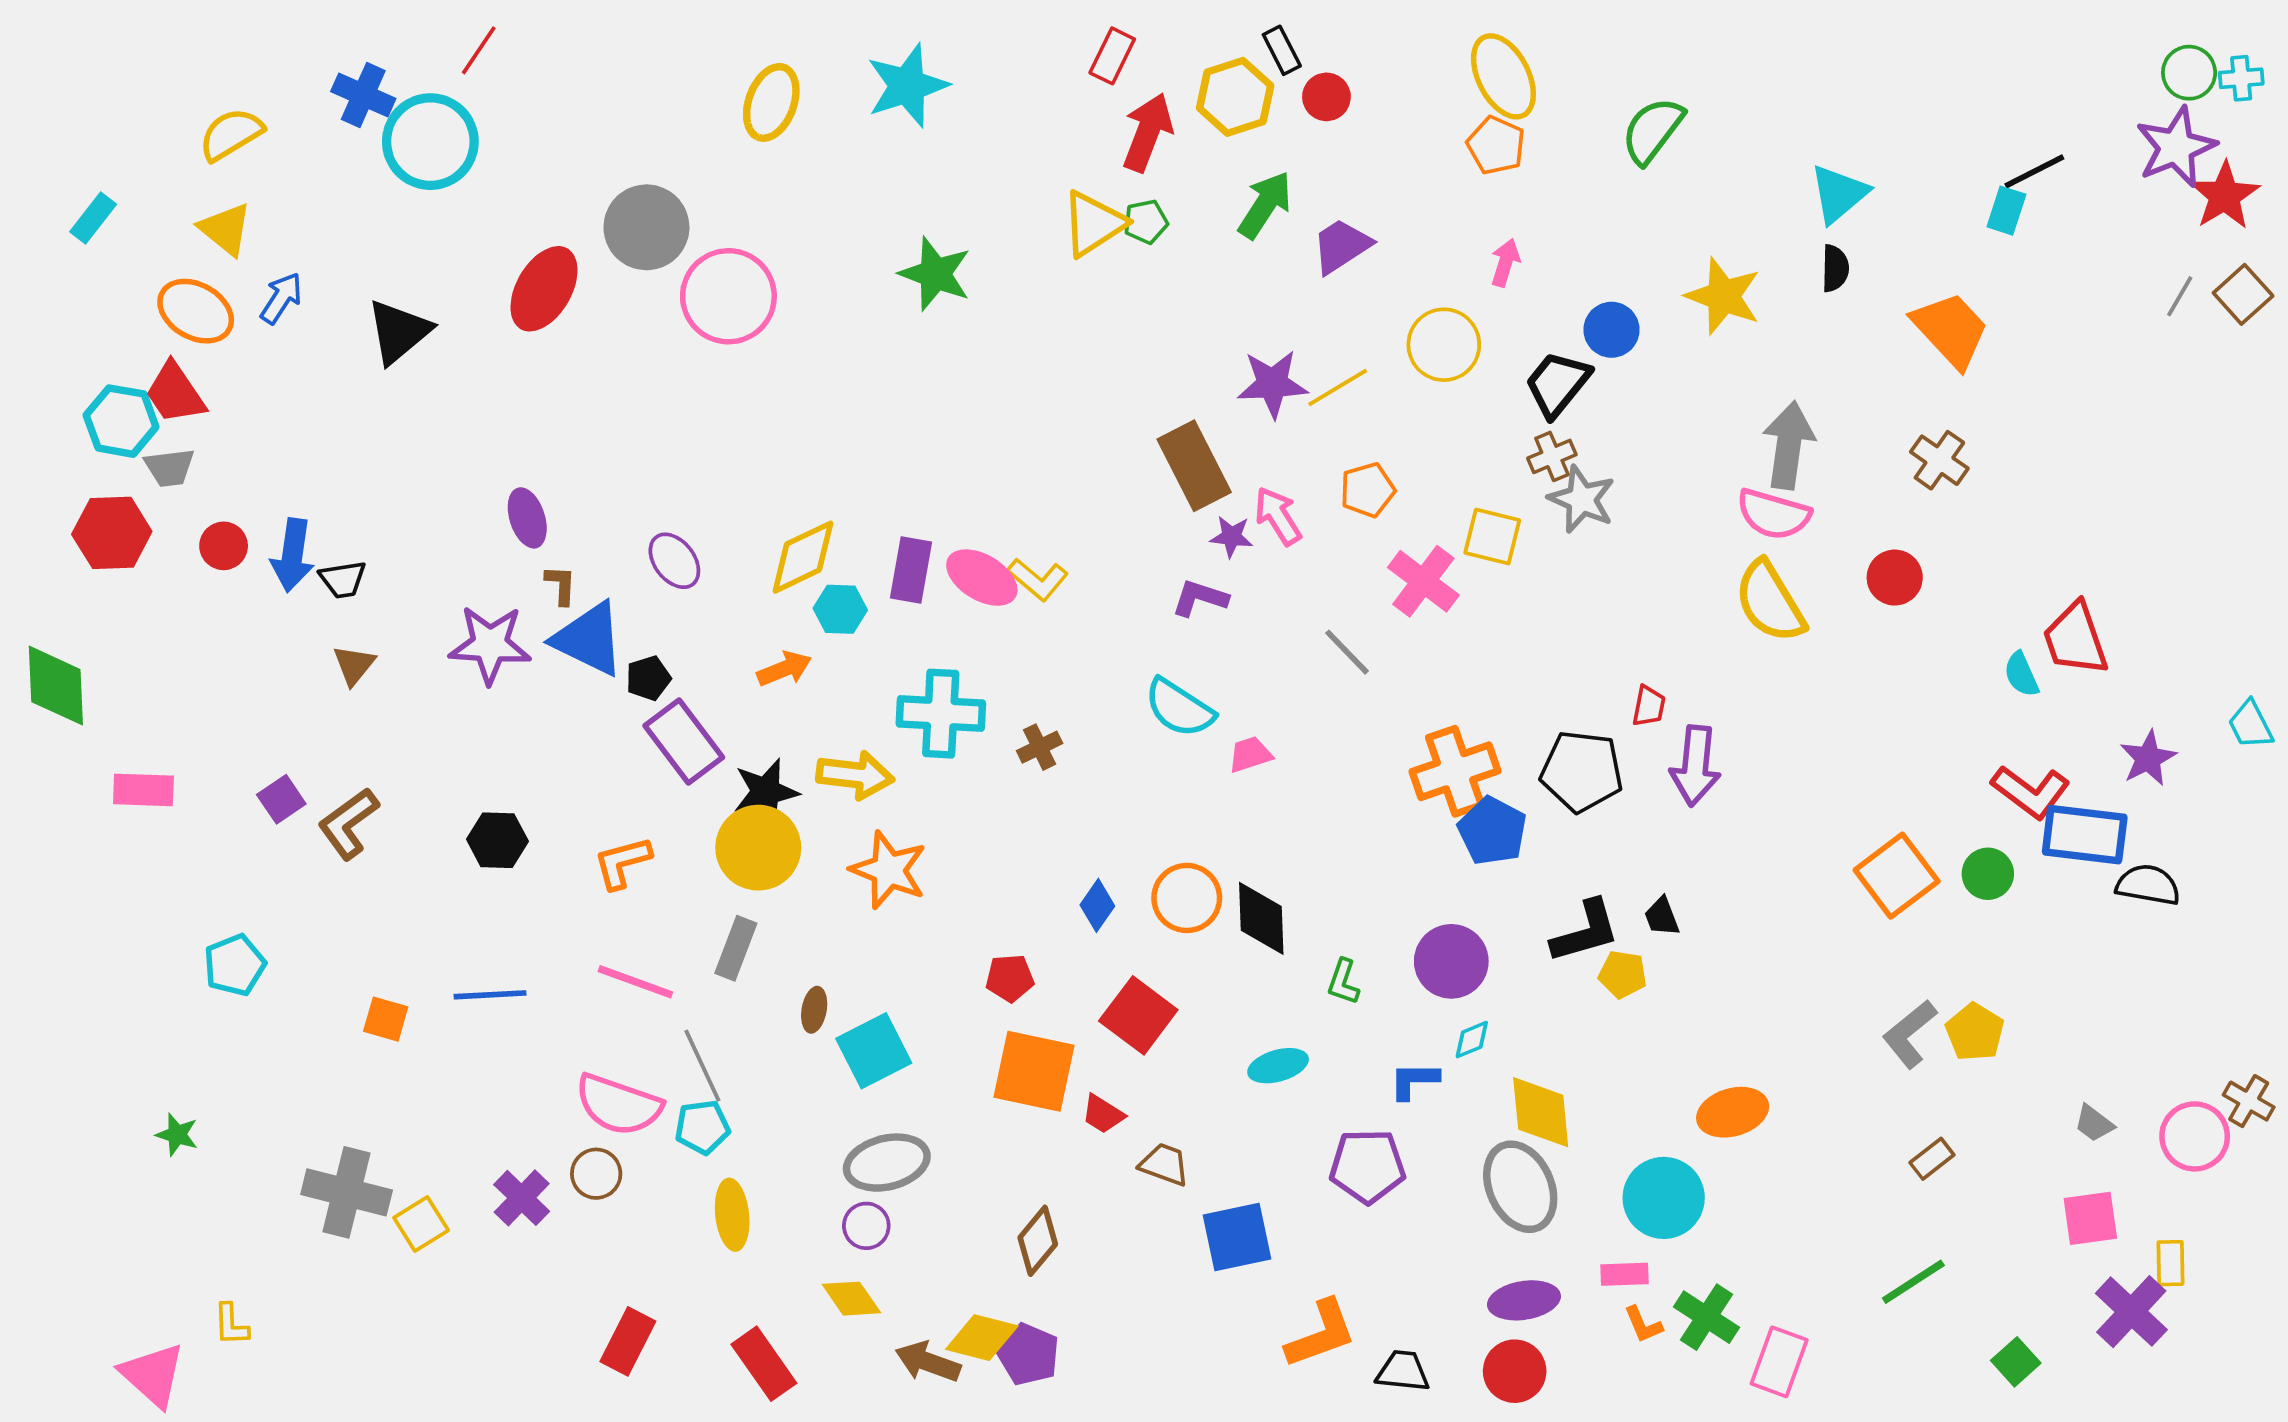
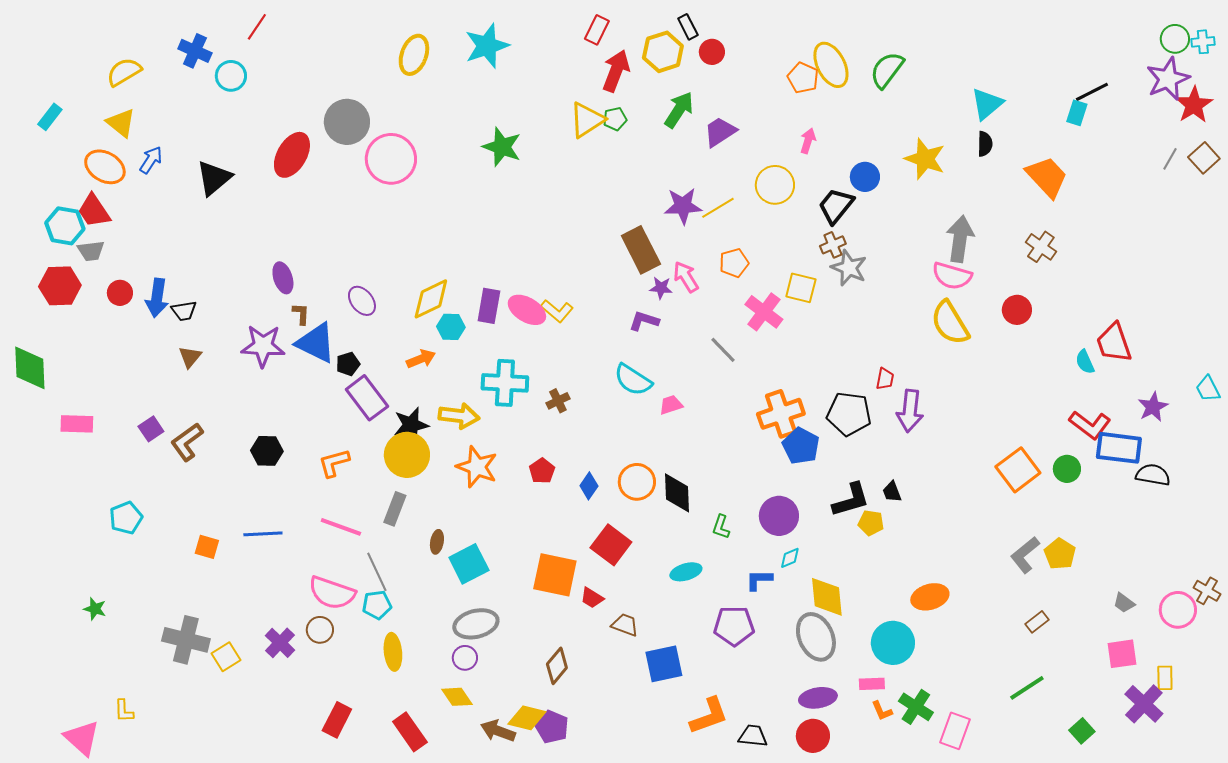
yellow ellipse: (1503, 76) -> (831, 65), moved
cyan circle: (430, 142) -> (231, 76), size x0.6
red pentagon: (1010, 978) -> (542, 471), moved, turned -30

